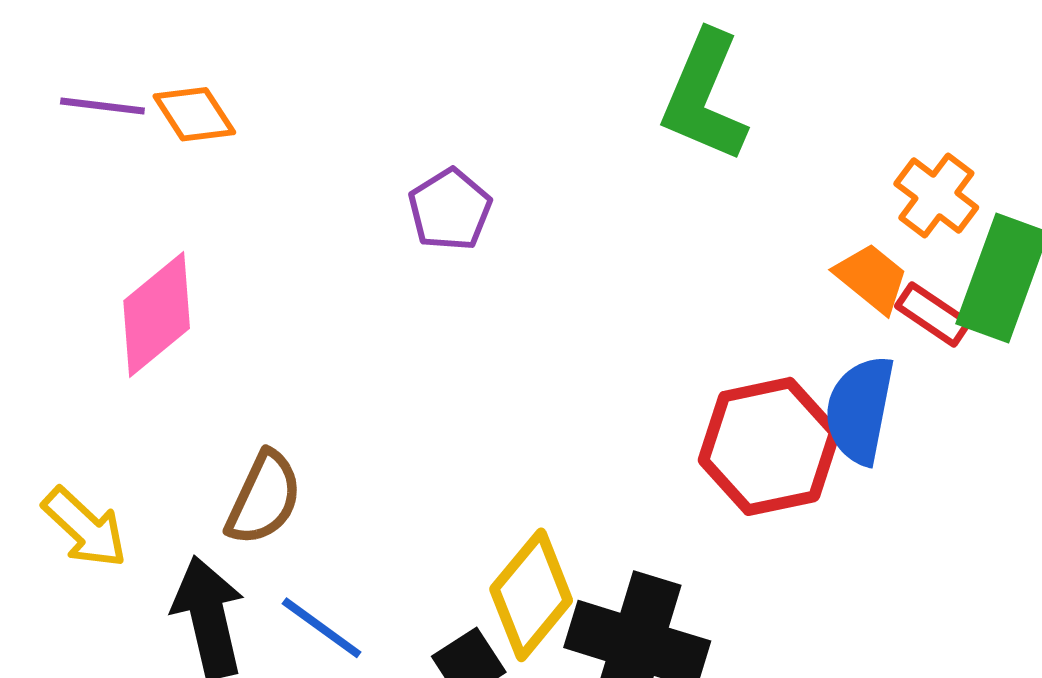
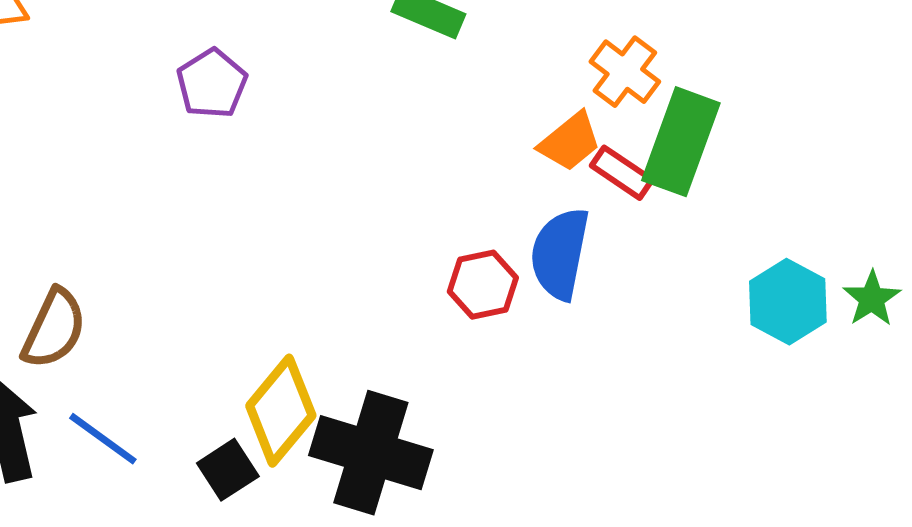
orange trapezoid: (872, 278) -> (570, 142), turned 102
red hexagon: (769, 446) -> (483, 285), size x0.6

